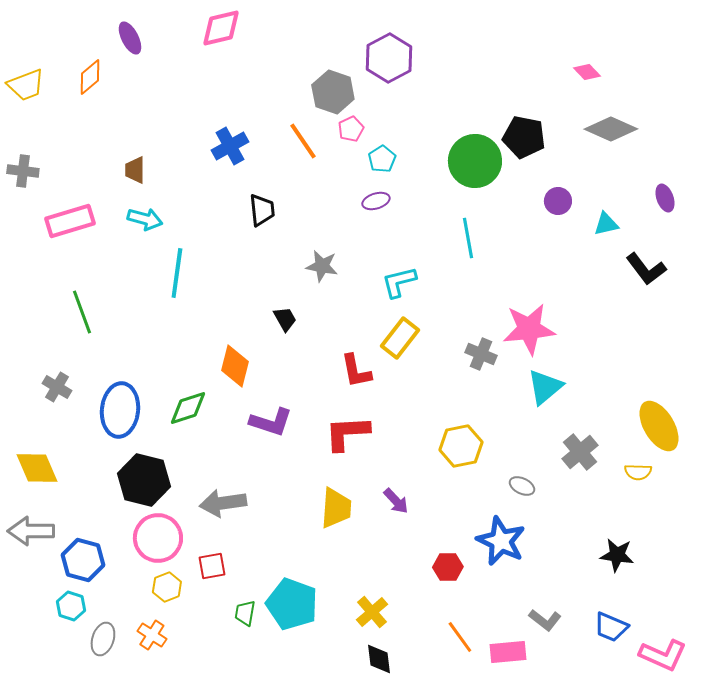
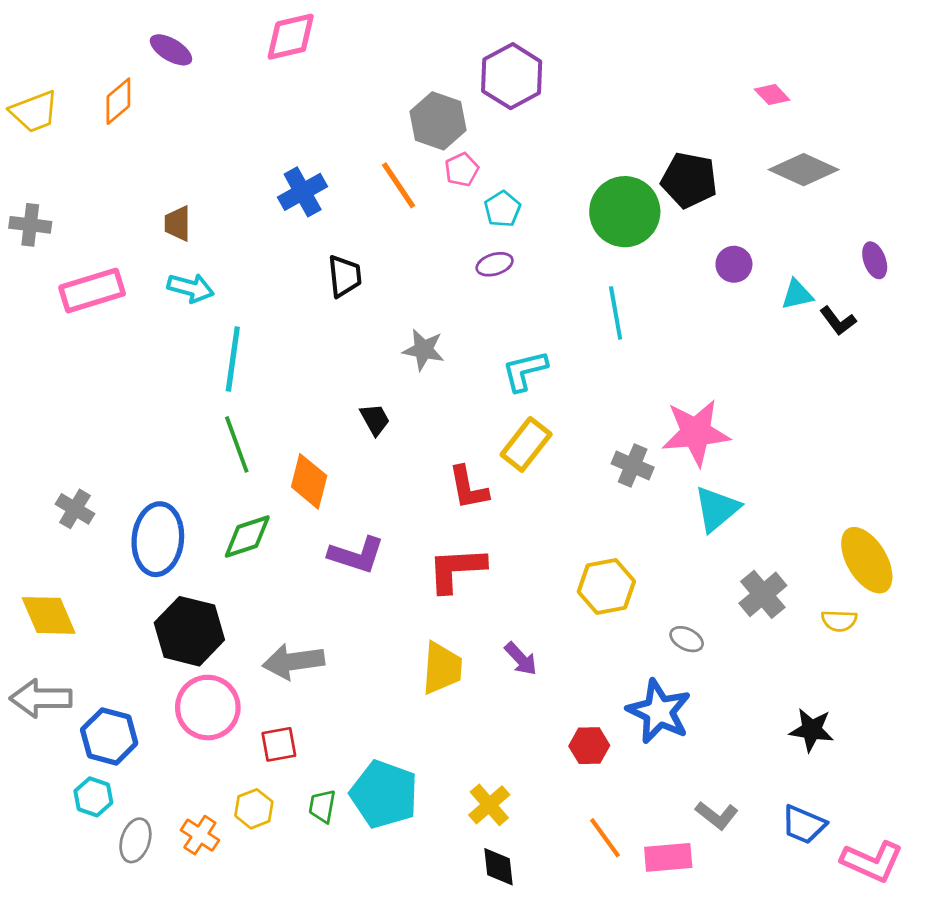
purple ellipse: (130, 38) -> (171, 50), turned -32
black L-shape: (646, 269) -> (838, 321), moved, size x0.7
green line: (82, 312) -> (237, 444), moved
yellow hexagon: (167, 587) -> (254, 809), moved

